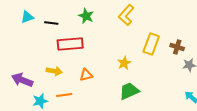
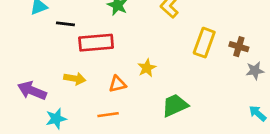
black line: (51, 23) -> (65, 24), moved
yellow star: (124, 63) -> (147, 68), moved
orange line: (64, 95) -> (108, 115), moved

